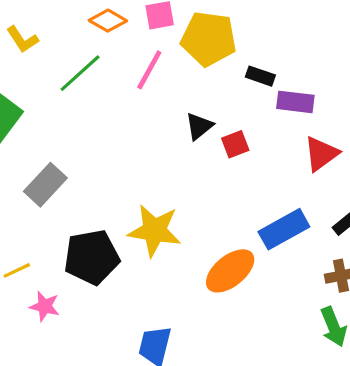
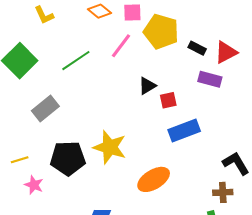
green line: (80, 73) -> (76, 61), moved
black rectangle: (260, 76) -> (197, 48), moved
red triangle: (321, 154) -> (226, 52), moved
blue rectangle: (284, 229) -> (184, 130), moved

